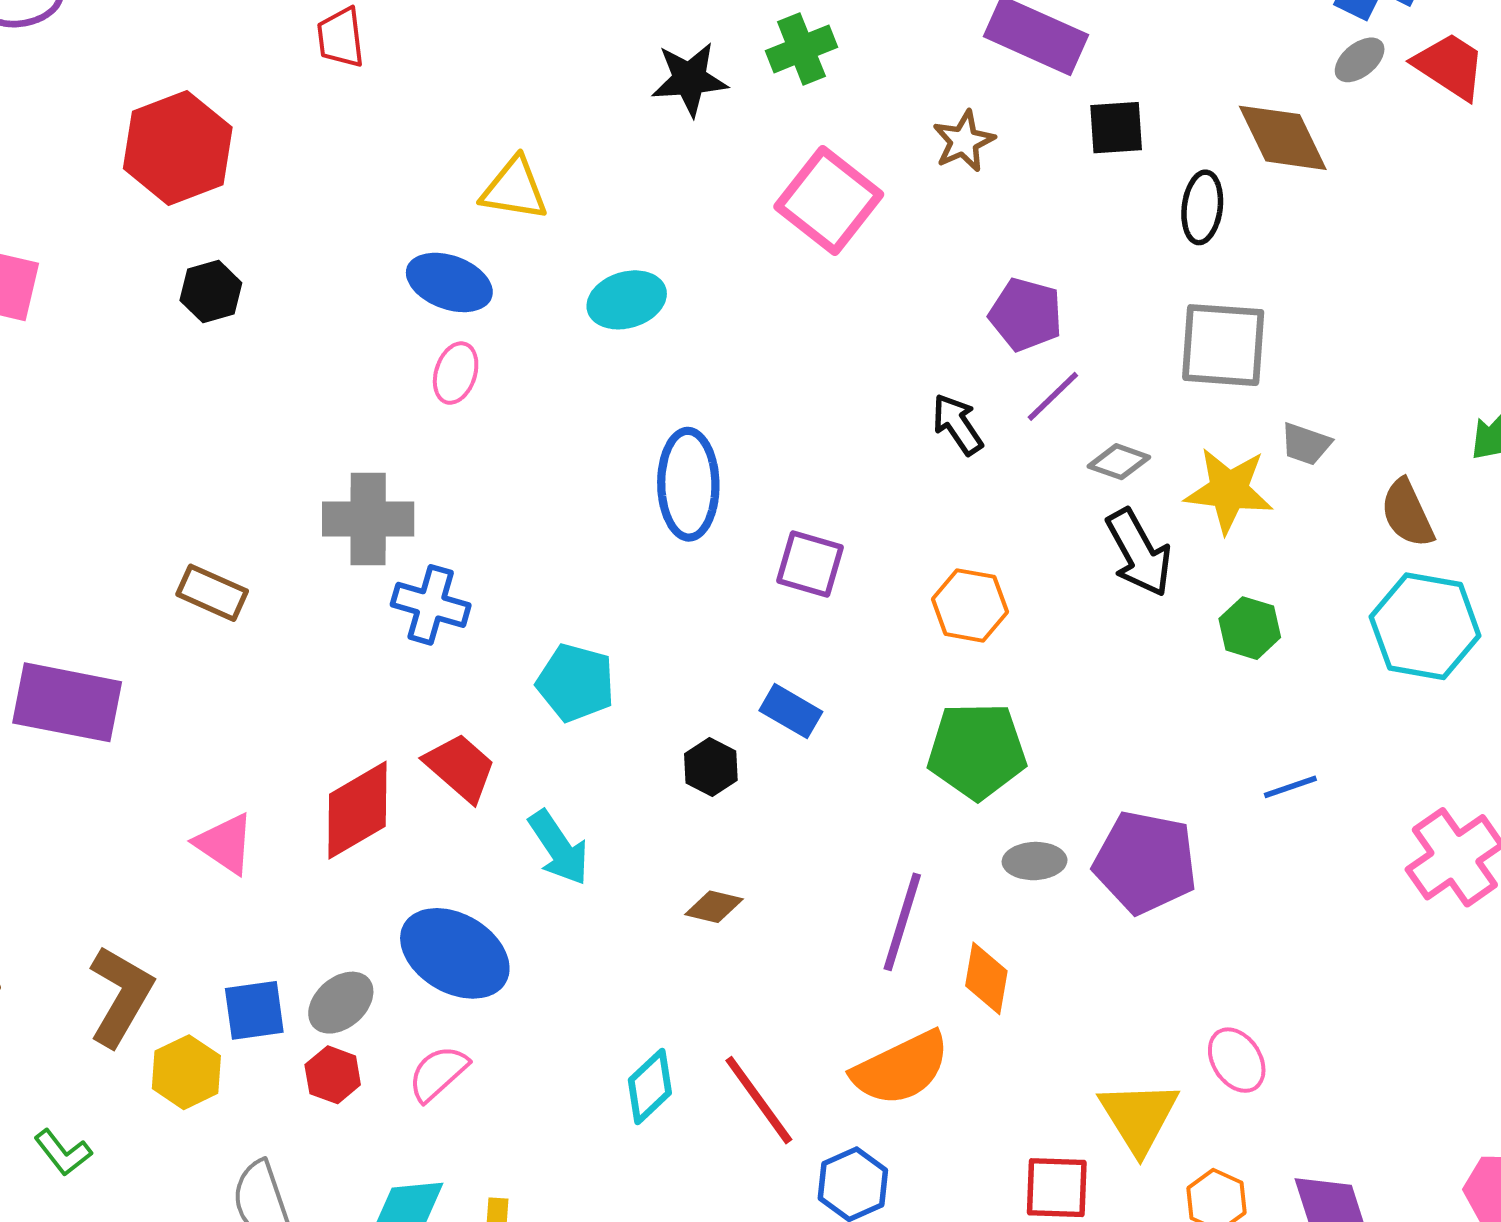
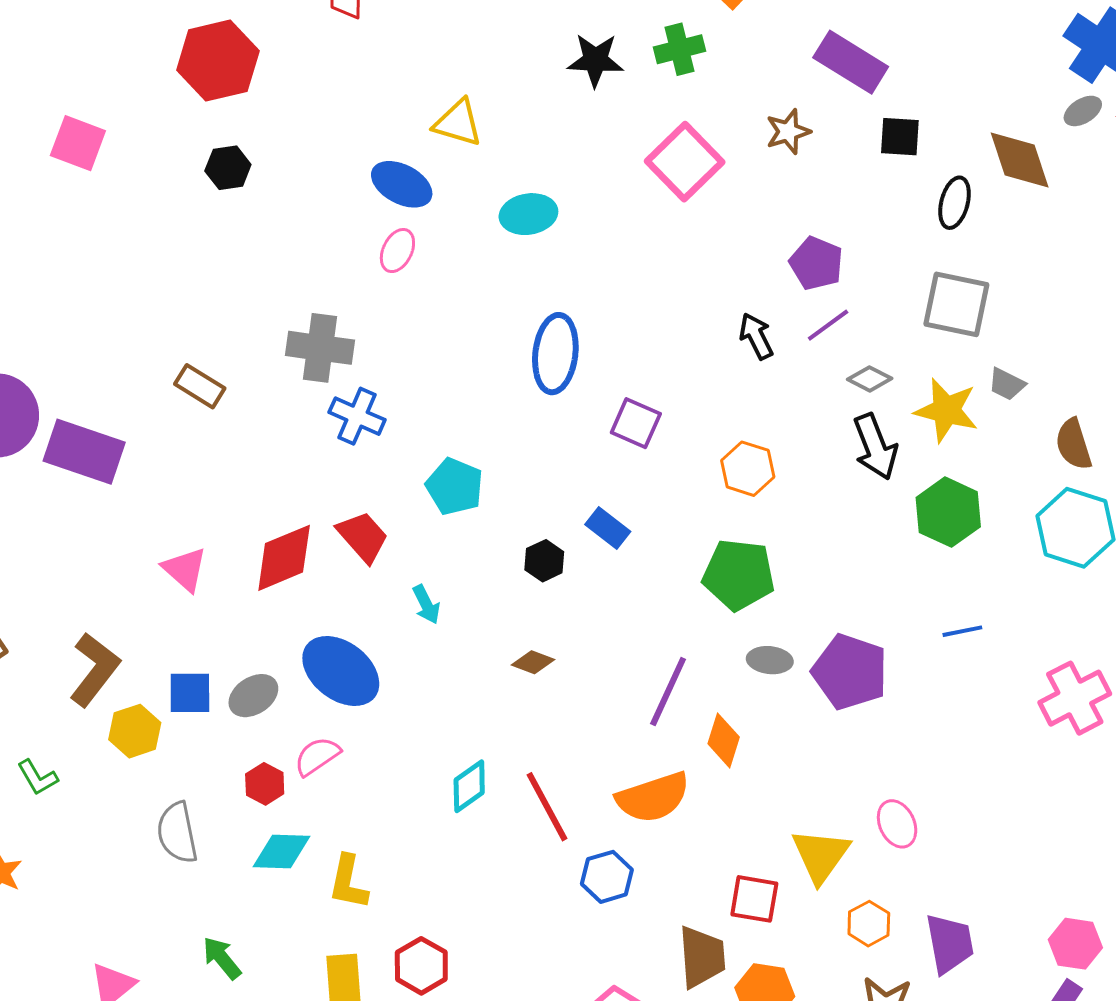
green hexagon: (1250, 628) -> (948, 512), size x1.5
cyan arrow: (559, 848) -> (426, 604), size x0.7
red hexagon: (333, 1075) -> (265, 784), moved

